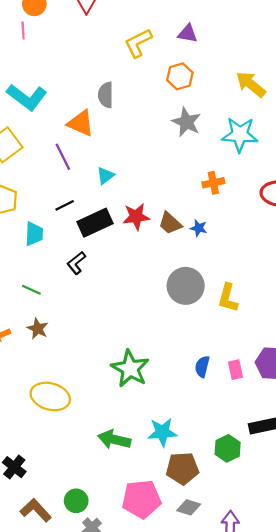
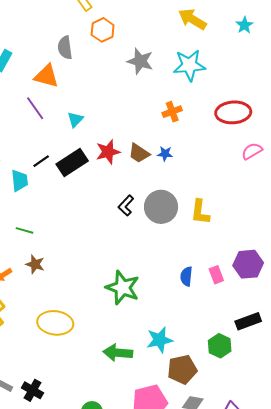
orange hexagon: (180, 76) -> (103, 30), moved
black line: (65, 205) -> (41, 161), moved
black L-shape: (76, 263) -> (126, 206), moved

